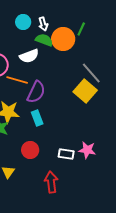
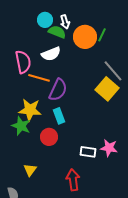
green line: (81, 29) -> (102, 35), moved
green semicircle: (44, 40) -> (57, 32), moved
red circle: (30, 150) -> (49, 137), moved

